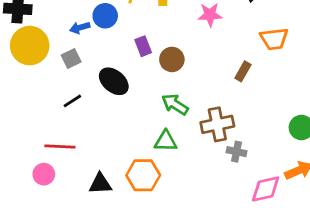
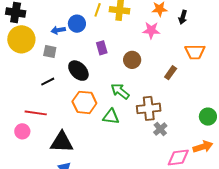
gray square: (71, 59) -> (50, 51), turned 32
brown circle: (172, 59) -> (132, 60), moved
gray cross: (237, 152) -> (160, 129), turned 32
orange hexagon: (143, 175) -> (84, 102), moved
black triangle: (100, 184) -> (62, 142), size x1.4

